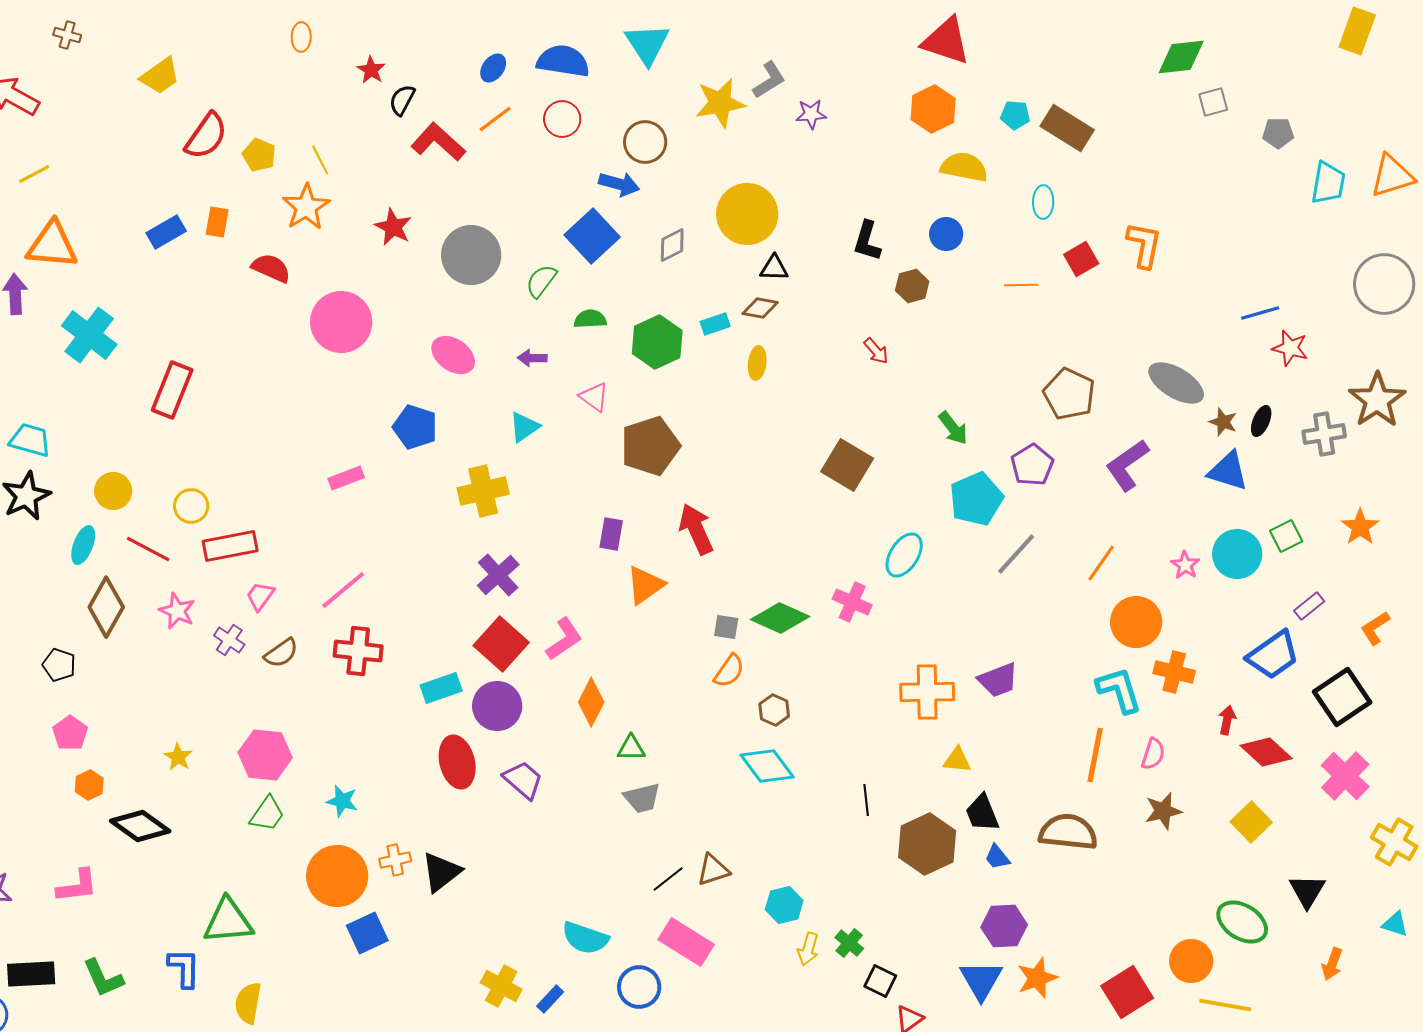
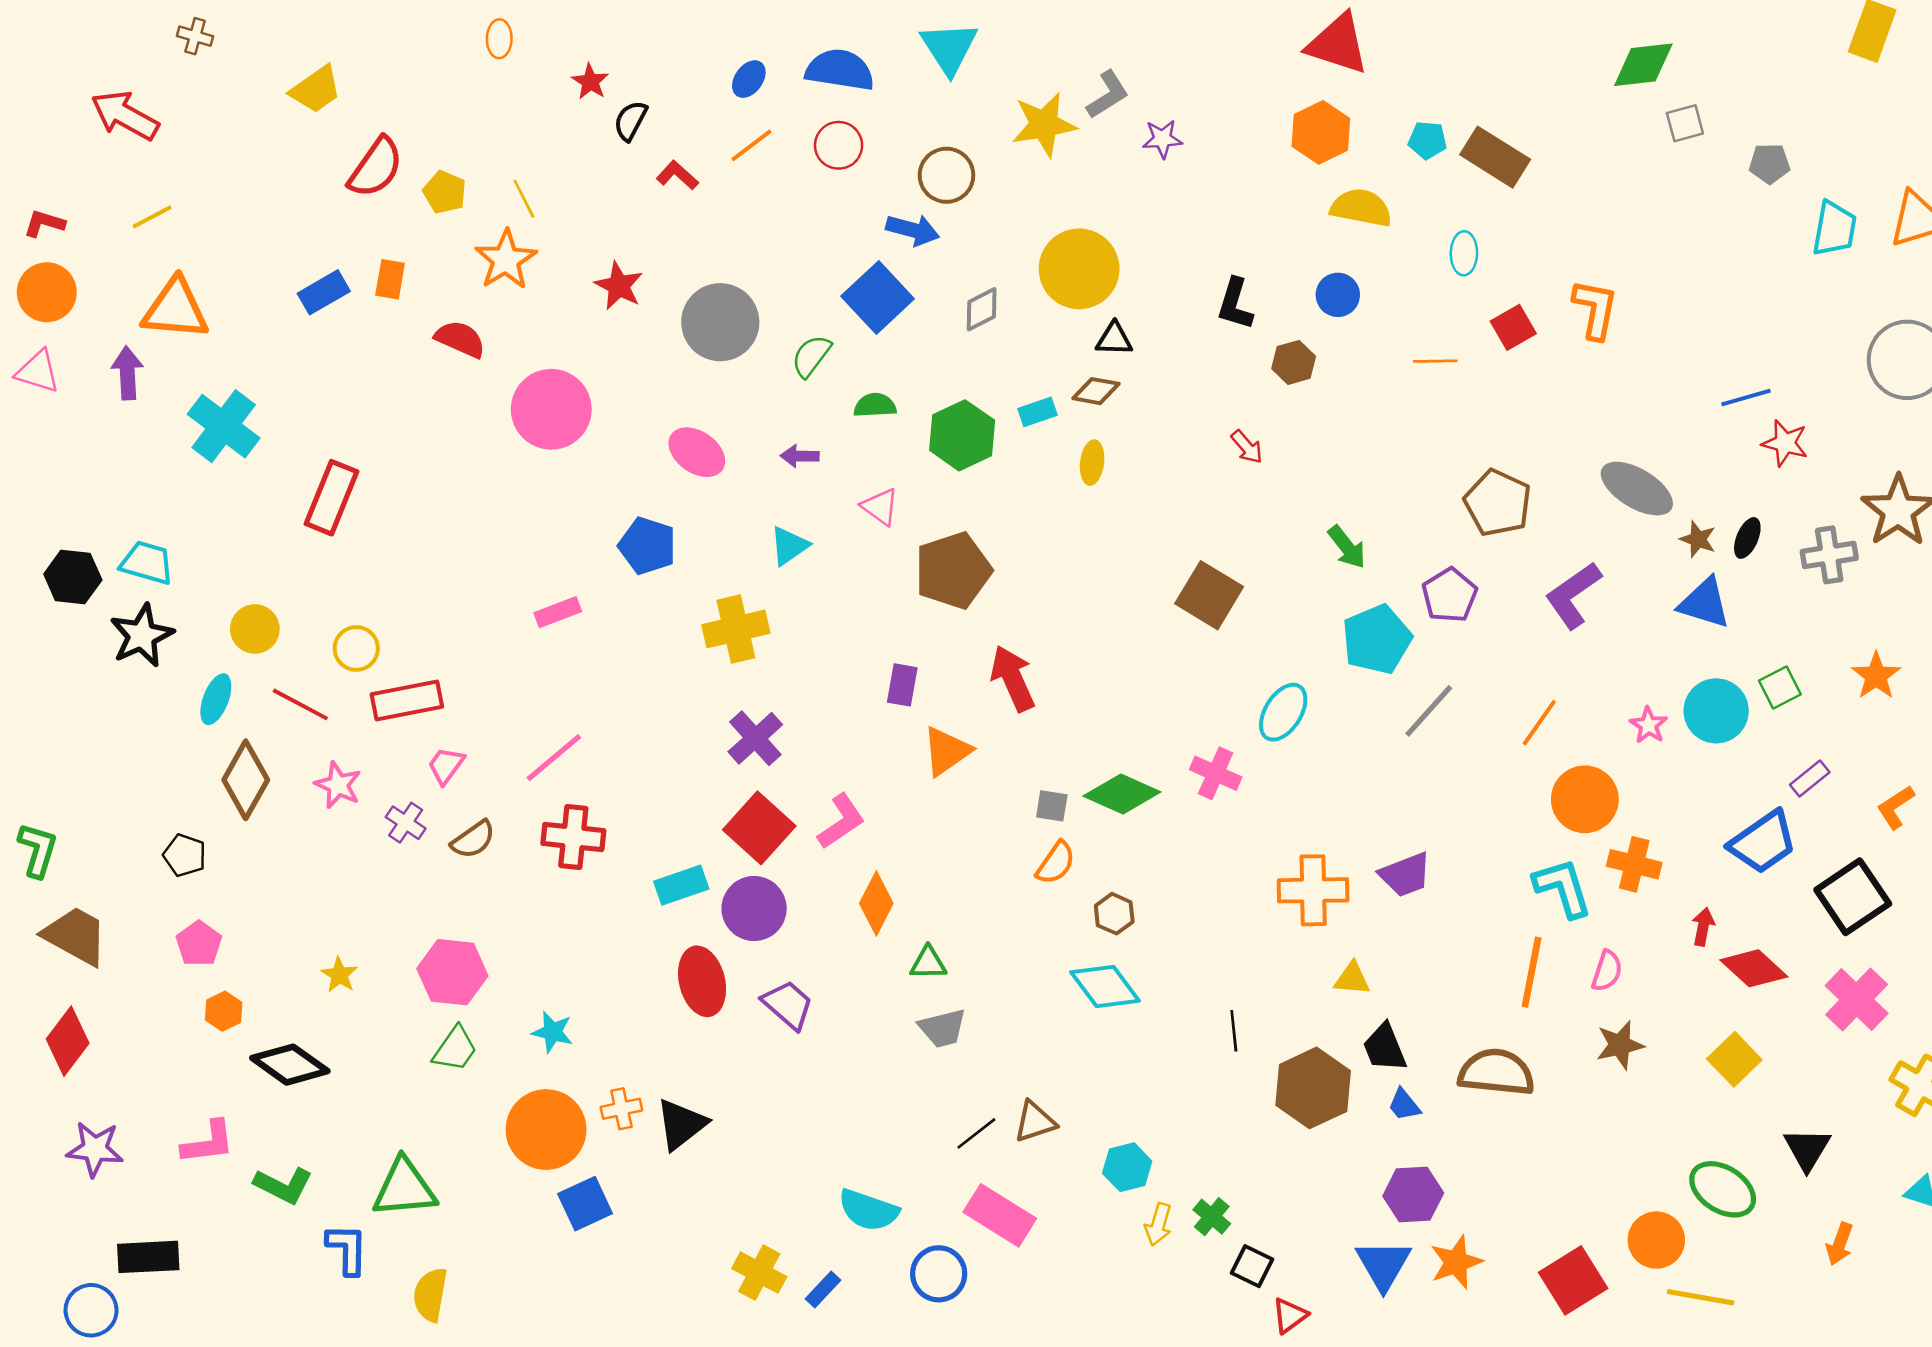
red L-shape: (438, 142) -> (677, 175), size x0.6
green L-shape: (103, 978) -> (283, 1185), moved, turned -39

